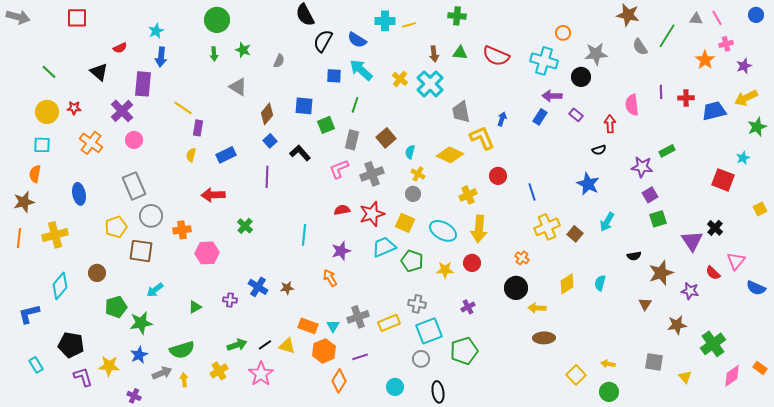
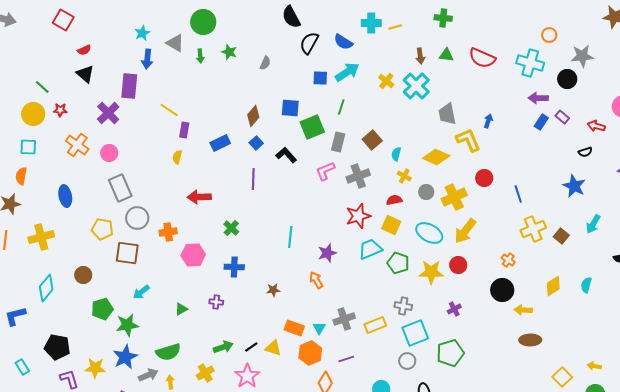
red square: (77, 18) -> (63, 20), turned 30
red semicircle: (120, 48) -> (84, 50), moved
cyan arrow: (361, 70) -> (347, 72), turned 105
green line: (49, 72) -> (42, 87), moved
gray triangle: (238, 87) -> (175, 43), moved
blue rectangle: (540, 117) -> (541, 122), moved
red arrow: (610, 124) -> (596, 126), turned -72
green square: (326, 125) -> (312, 127), size x1.4
pink circle: (134, 140) -> (109, 153), moved
blue rectangle: (226, 155) -> (220, 143), moved
gray circle: (413, 194) -> (426, 192), moved
yellow cross: (468, 195) -> (454, 197), size x1.4
red semicircle: (342, 210) -> (394, 200), moved
yellow pentagon: (116, 227) -> (102, 229), turned 30
yellow arrow: (479, 229) -> (465, 231), turned 32
yellow star: (445, 270) -> (431, 272), size x1.4
blue cross: (258, 287) -> (234, 267), moved, turned -30
blue star: (139, 355) -> (125, 357), size x1.4

